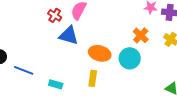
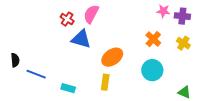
orange ellipse: (100, 53) -> (112, 57), turned -50
cyan circle: (130, 58) -> (152, 70), moved

